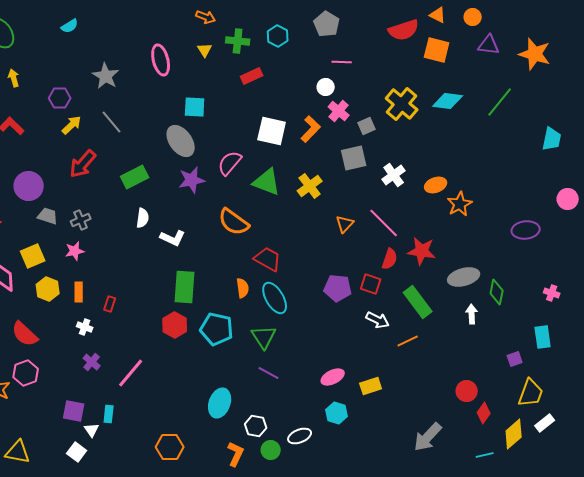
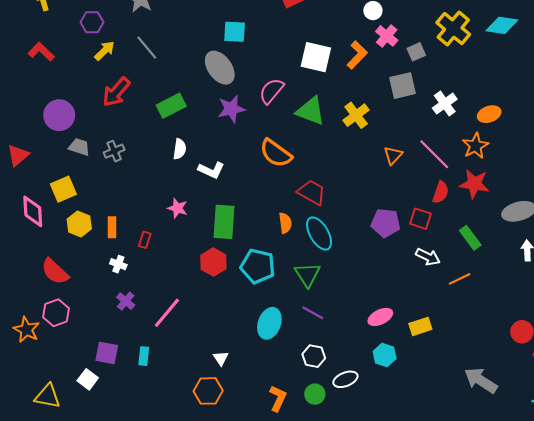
orange star: (460, 204) -> (475, 146), moved
pink star: (75, 251) -> (177, 208), moved, turned 30
green rectangle: (418, 302) -> (470, 238), size x0.7
cyan ellipse: (220, 403) -> (269, 323), moved
white hexagon: (256, 426) -> (314, 356), moved
white triangle: (92, 430) -> (221, 358), moved
gray arrow: (428, 437) -> (481, 380), turned 80
white square: (77, 452) -> (88, 379), moved

